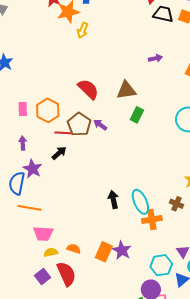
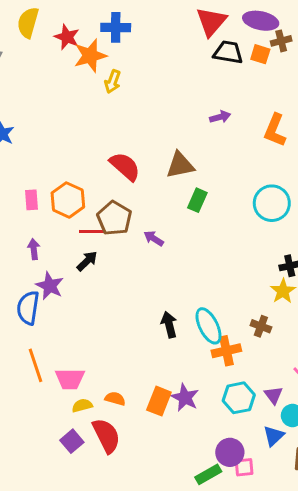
purple arrow: (100, 125) -> (154, 238), moved
orange line: (30, 208) -> (35, 365), moved, turned 65
cyan hexagon: (161, 265) -> (239, 398), moved

